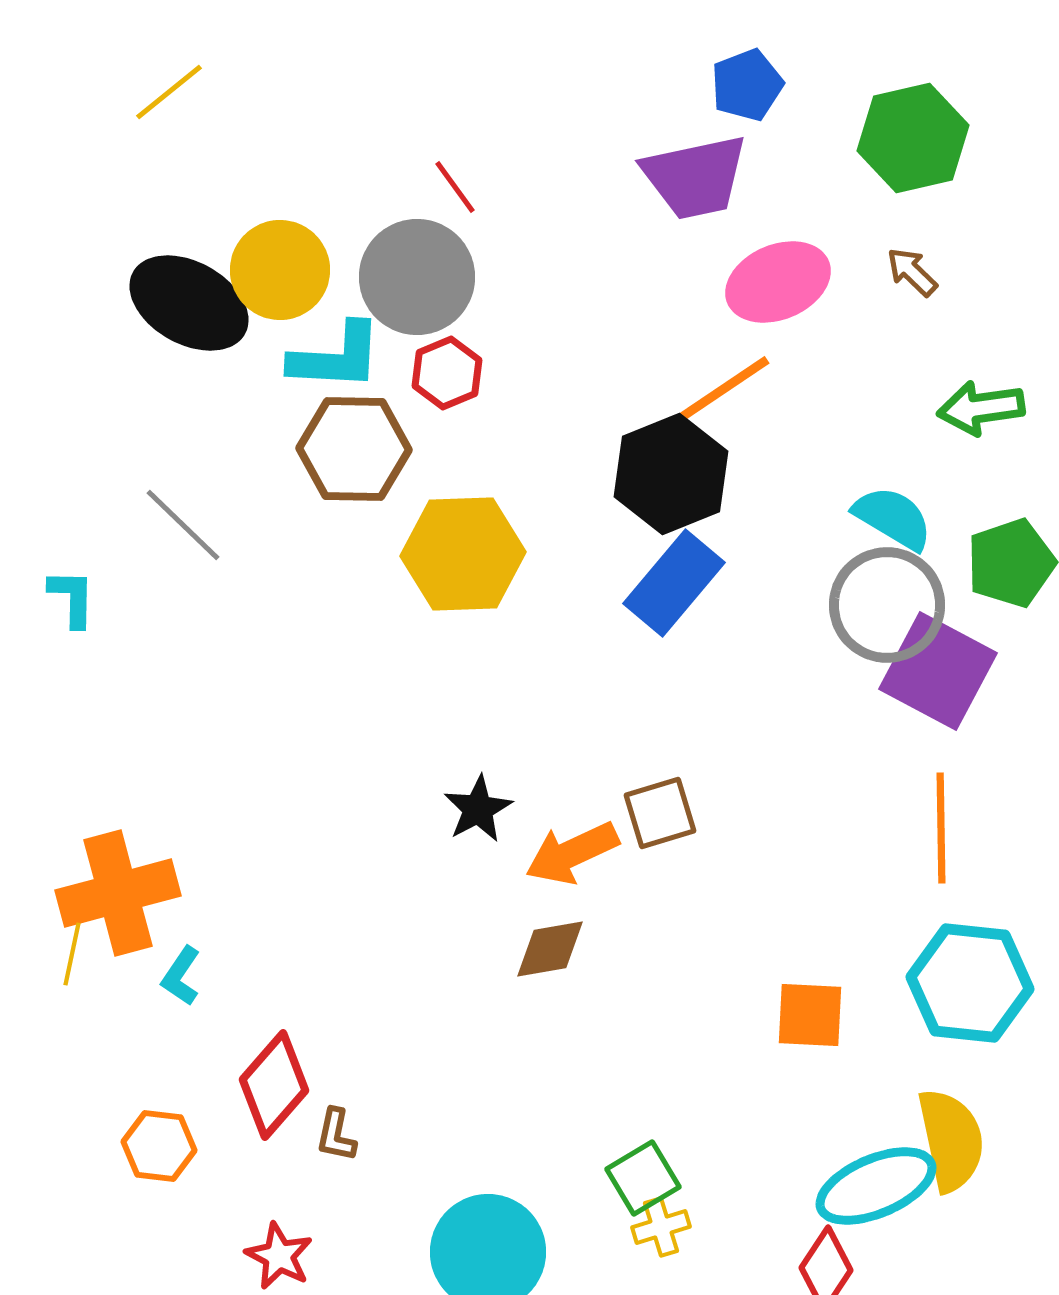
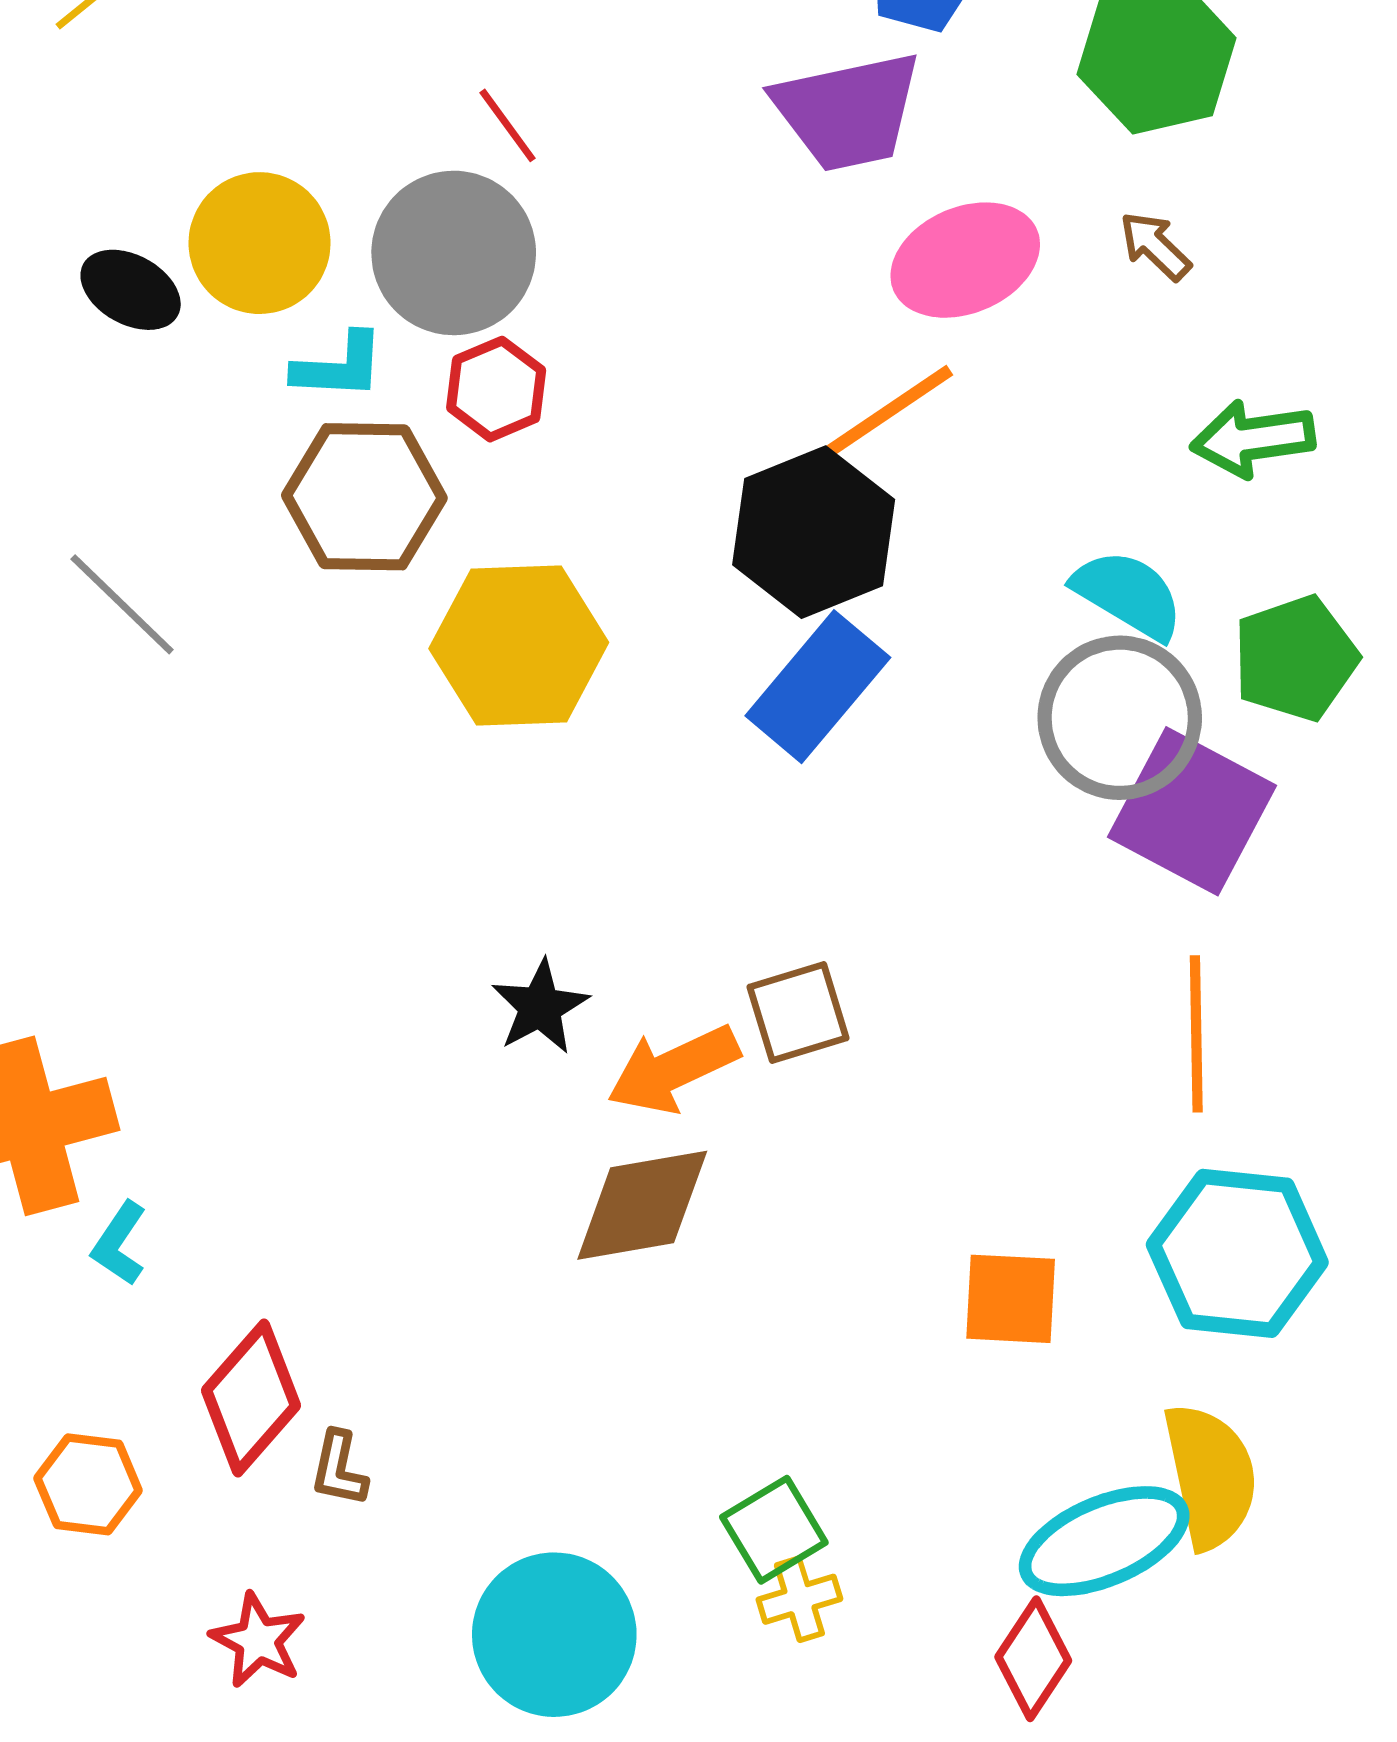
black ellipse: (189, 303) -> (131, 290), size x0.6
cyan L-shape: (336, 357) -> (339, 366), size x0.7
brown diamond: (550, 949) -> (642, 1205), size x1.4

